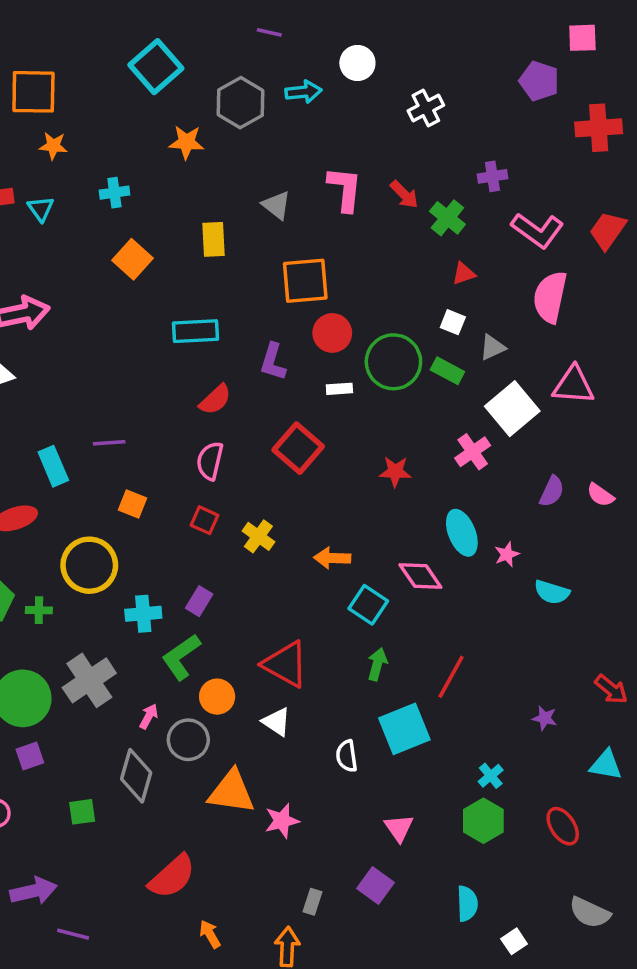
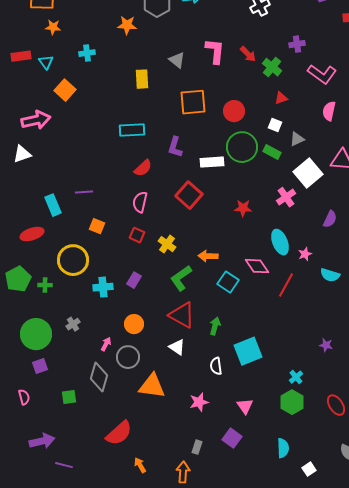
orange square: (132, 259) -> (65, 90), moved
pink semicircle: (550, 297) -> (329, 111), size x0.7
red circle: (332, 333) -> (234, 111), moved
white rectangle: (339, 389) -> (212, 162), size x1.6
green L-shape: (181, 657) -> (181, 278), moved
green arrow: (377, 664) -> (215, 326), moved
red line: (451, 677) -> (286, 285), moved
gray cross: (89, 680) -> (73, 324), size x0.5
orange circle: (217, 697) -> (134, 324), moved
pink star: (282, 821) -> (199, 402), moved

